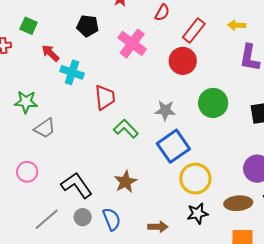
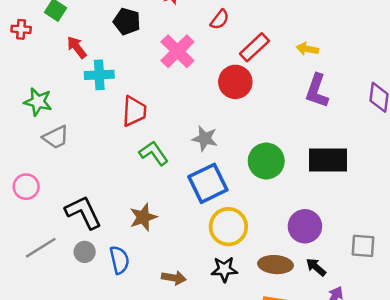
cyan cross: (72, 72) -> (99, 75), turned -30
green circle: (213, 103) -> (266, 161), moved

